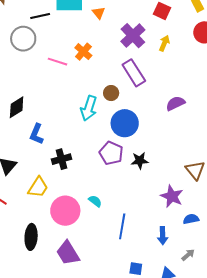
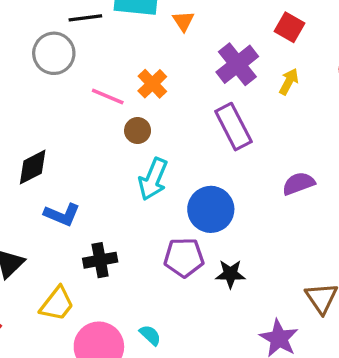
brown circle: (111, 93) -> (138, 131), moved
blue L-shape: (36, 134) -> (62, 215), turned -95
purple pentagon: (111, 153) -> (184, 257), turned -30

